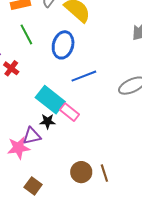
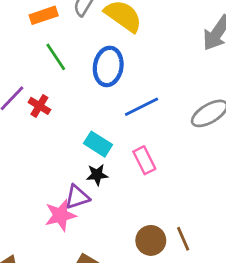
cyan rectangle: (50, 100) -> (98, 144), size x0.7
pink rectangle: (69, 112) -> (144, 160), moved, turned 30

